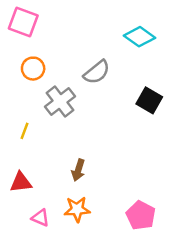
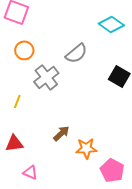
brown arrow: (78, 170) -> (61, 133), turned -150
orange star: (77, 209) -> (86, 148), moved

